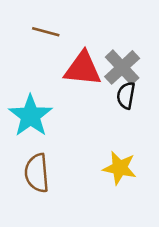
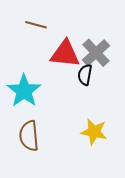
black semicircle: (126, 95) -> (85, 75), moved

